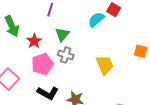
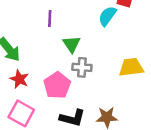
red star: (34, 41) -> (19, 79), moved
yellow trapezoid: (105, 65) -> (131, 67), turned -60

